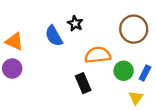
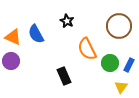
blue semicircle: (54, 36) -> (36, 34), moved
orange semicircle: (98, 55) -> (87, 49), turned -110
black rectangle: (83, 83) -> (64, 76), moved

